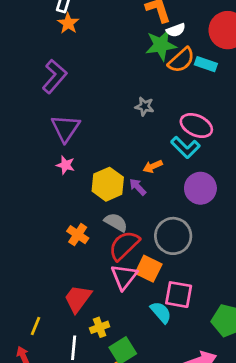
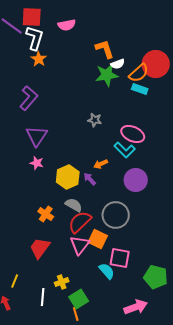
orange semicircle: (181, 60) -> (139, 73), moved
red trapezoid: (78, 299) -> (40, 248), moved

